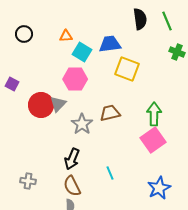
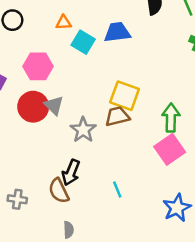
yellow square: (127, 69) -> (125, 96), moved
pink hexagon: (75, 79) -> (38, 66), moved
gray triangle: (58, 104) -> (54, 105), turned -30
brown semicircle: (72, 186) -> (59, 191), moved

